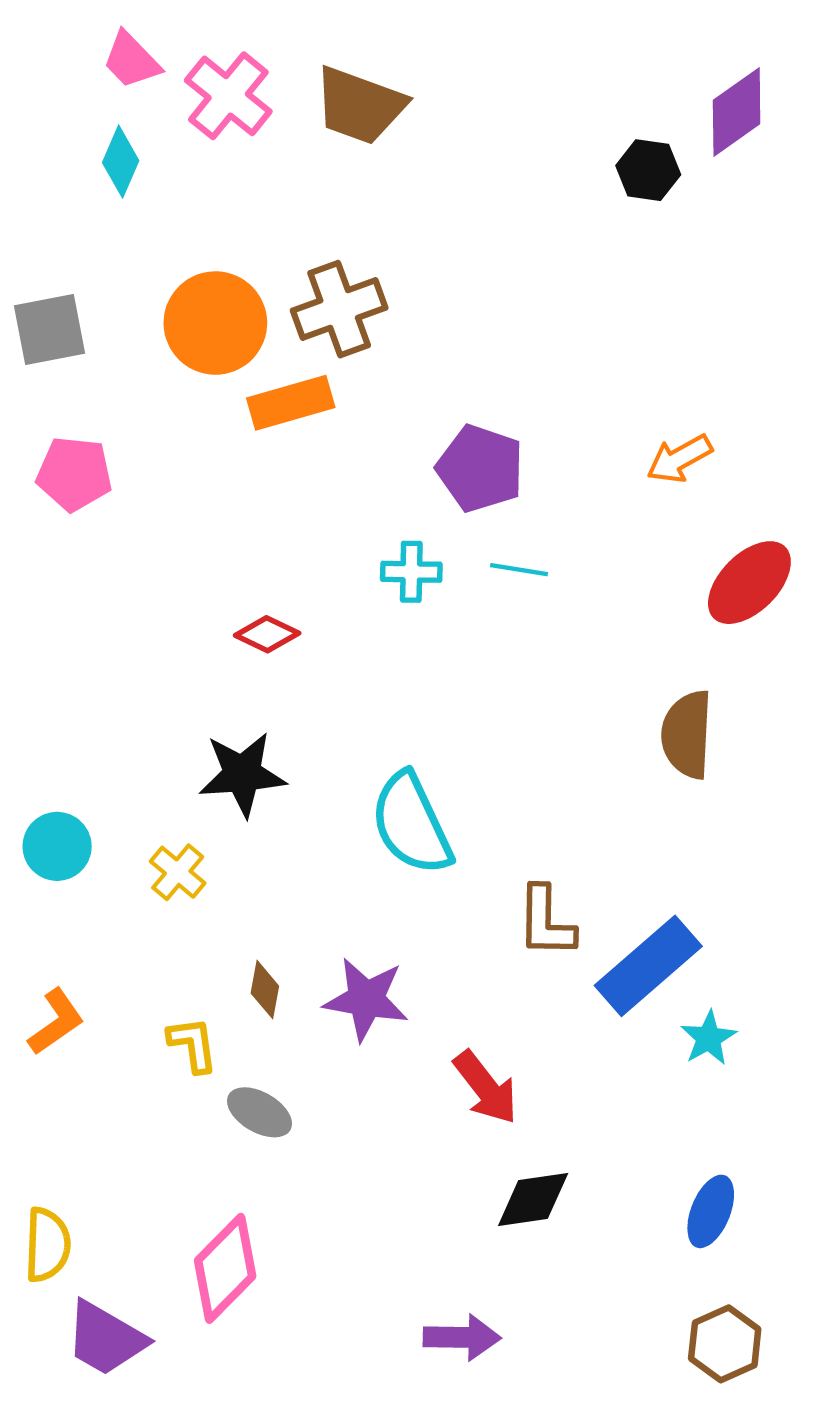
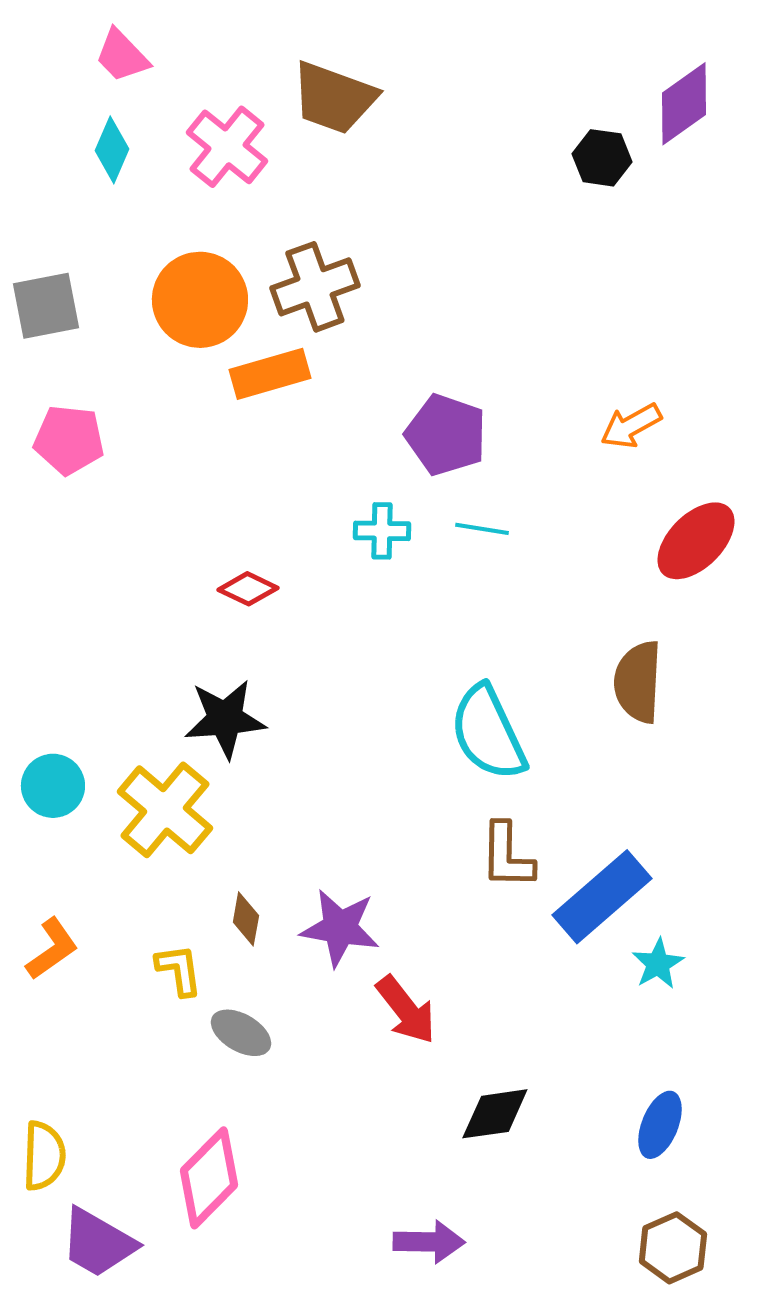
pink cross: (228, 96) -> (227, 147), moved
cyan semicircle: (411, 824) -> (488, 733), moved
yellow cross: (178, 872) -> (165, 810), size x1.8
red arrow: (486, 1088) -> (406, 1010), moved

